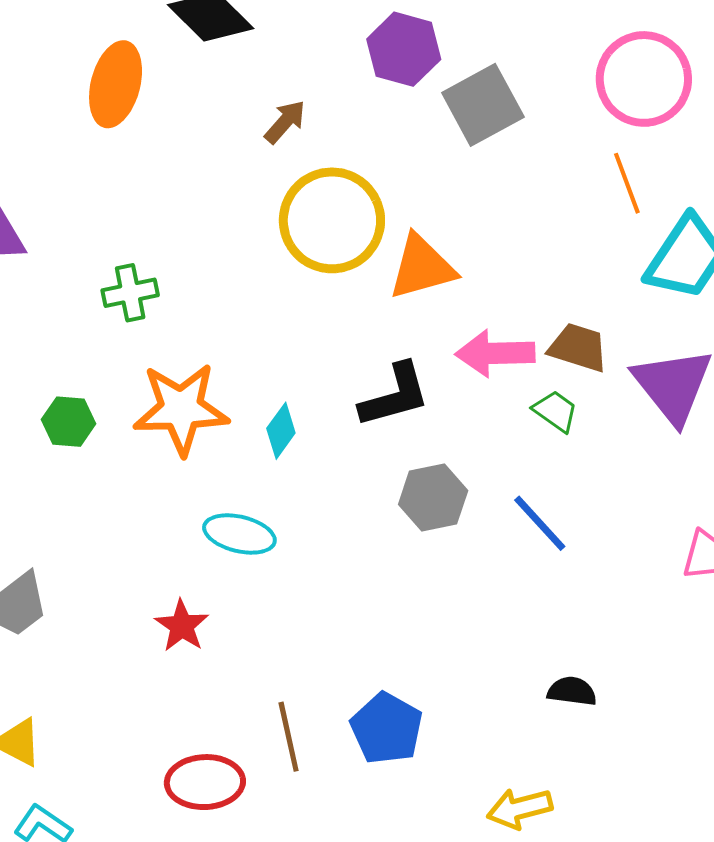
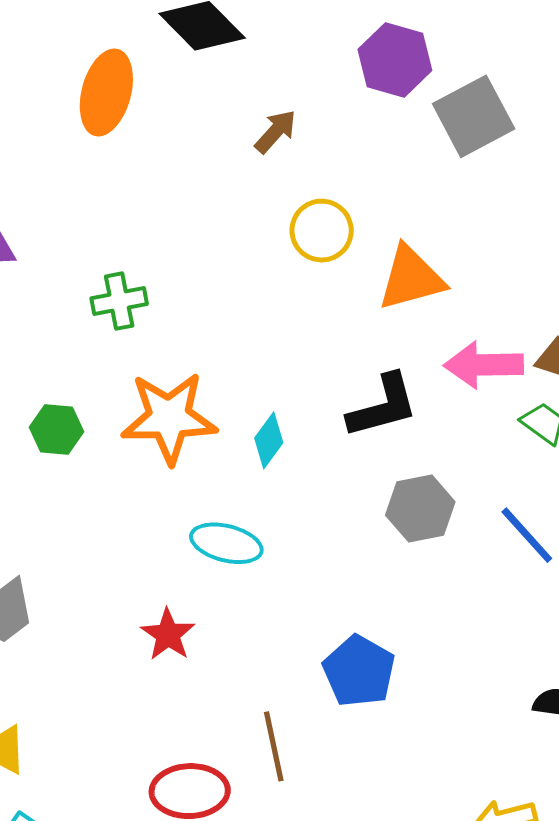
yellow circle: (332, 220) -> (322, 231), size x0.6
blue pentagon: (387, 728) -> (359, 671), moved

